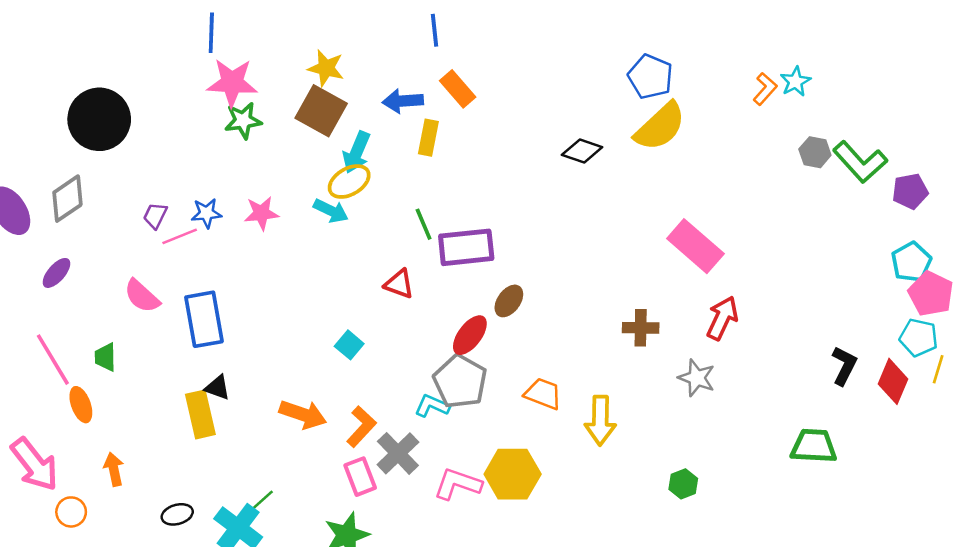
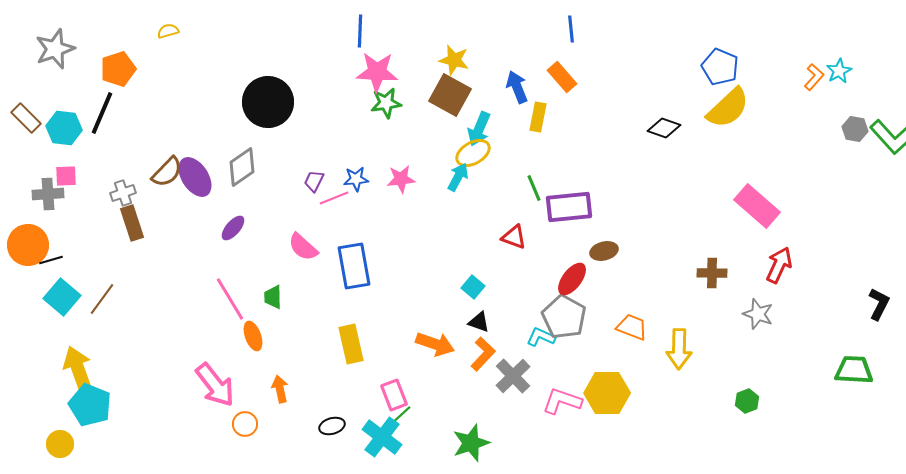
blue line: (435, 30) -> (571, 29), moved
blue arrow: (403, 101) -> (517, 87), turned 72
cyan arrow: (331, 211) -> (458, 177), turned -88
brown ellipse: (509, 301) -> (604, 251), turned 40
black triangle: (217, 388) -> (479, 322), moved
pink rectangle: (360, 477) -> (394, 395), moved

